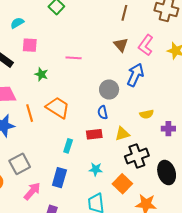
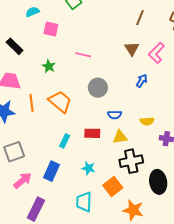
pink square: (30, 45) -> (51, 29), moved
blue arrow: (135, 75) -> (142, 81), size x0.6
gray circle: (109, 90) -> (98, 88), moved
blue semicircle: (103, 112) -> (115, 115), moved, turned -88

